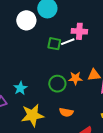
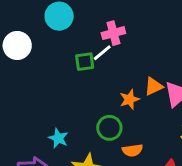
white circle: (26, 20) -> (17, 45), moved
green circle: (57, 84) -> (109, 128), moved

